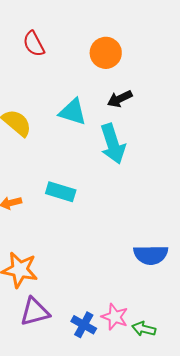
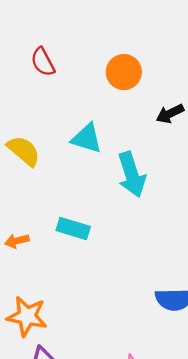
black arrow: (120, 99) -> (170, 114), moved

